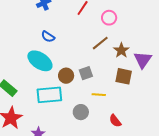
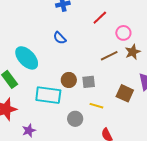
brown star: (121, 50) -> (133, 52), moved
cyan ellipse: (40, 61) -> (27, 58), moved

